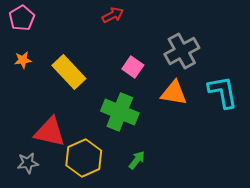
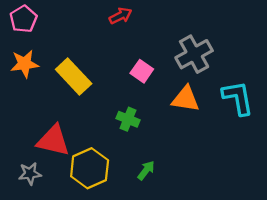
orange star: (23, 60) -> (25, 64), size x1.5
green cross: (120, 112) -> (128, 119), size x0.6

